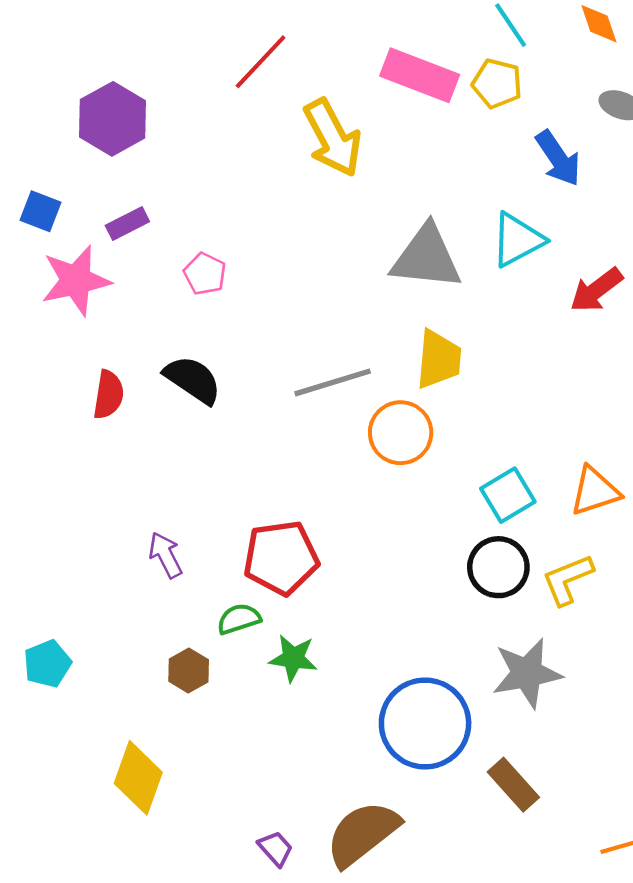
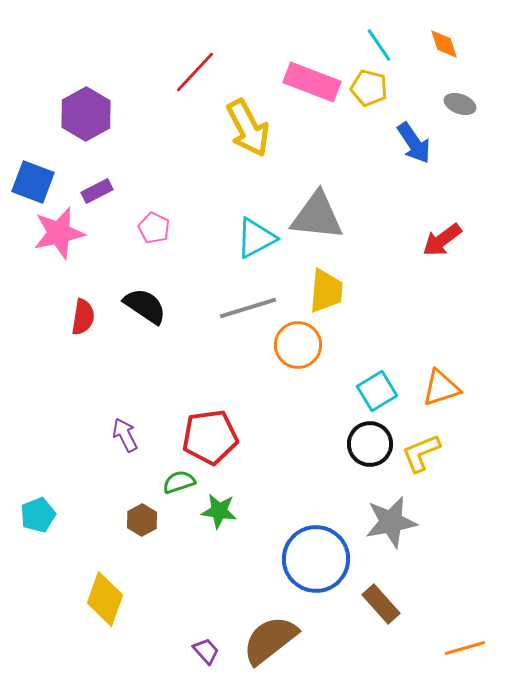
blue square: (40, 211) -> (33, 182), size x1.4
cyan triangle: (517, 240) -> (256, 238), moved

